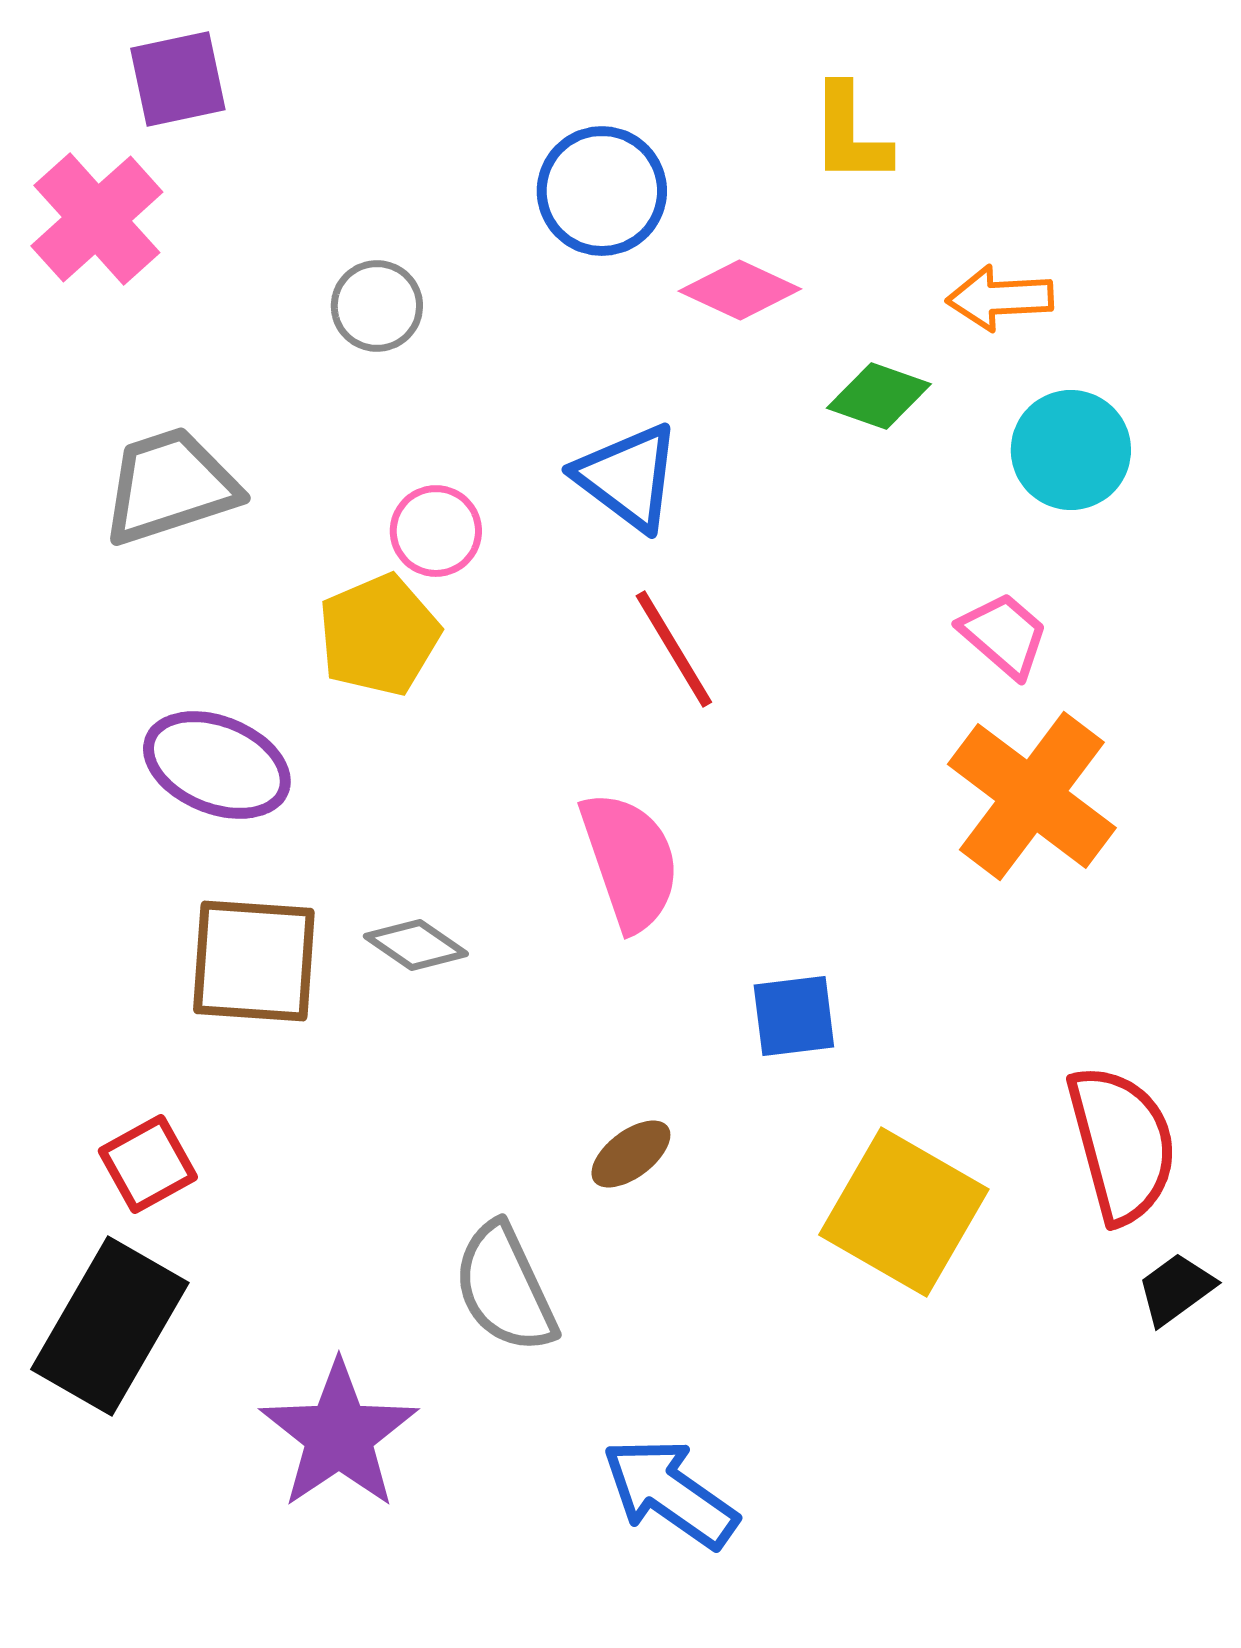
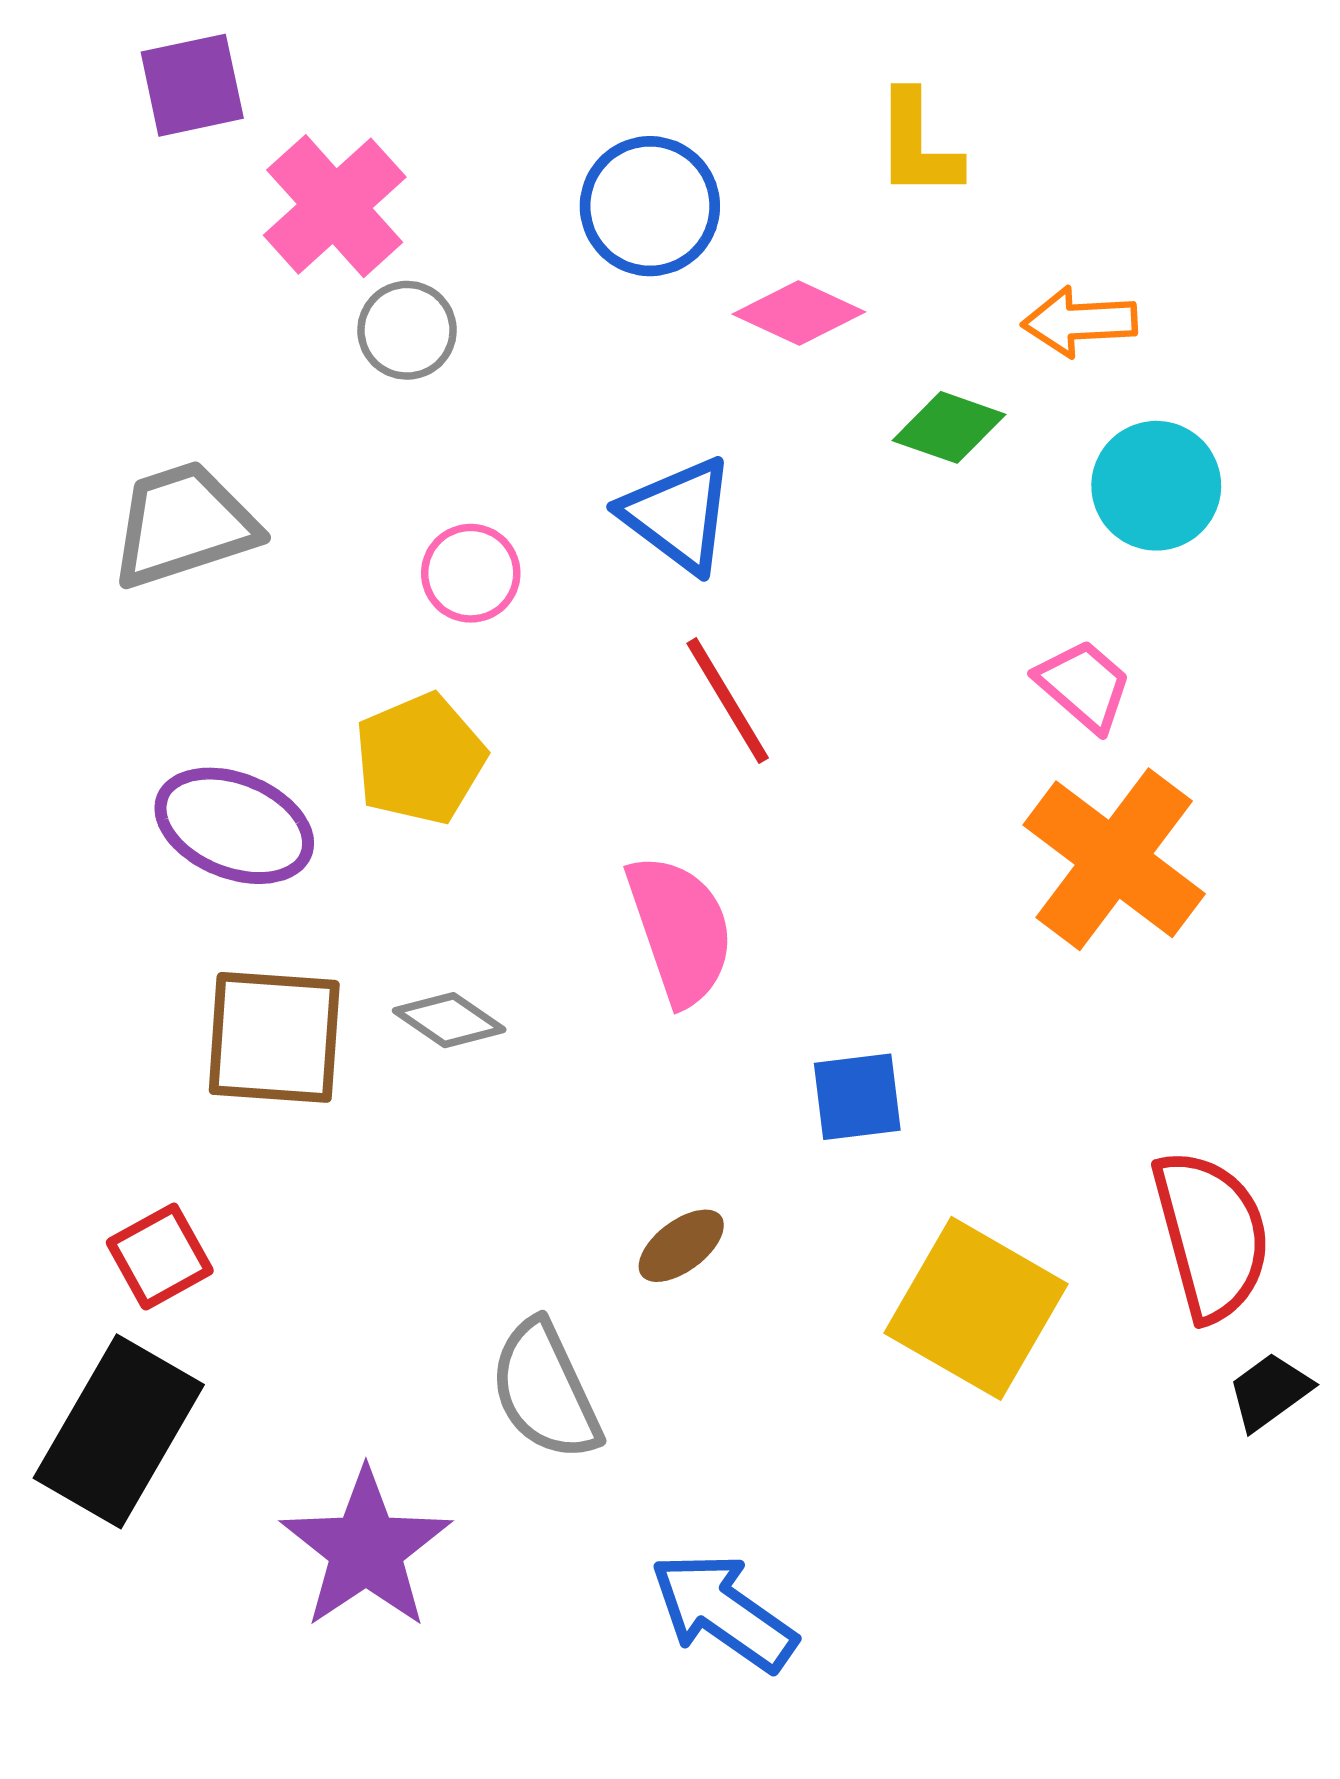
pink cross: (97, 219) -> (335, 206), moved
yellow pentagon: (379, 635) -> (420, 759), moved

